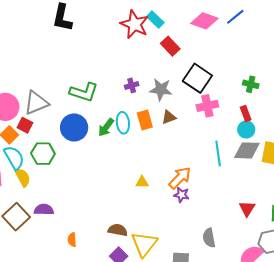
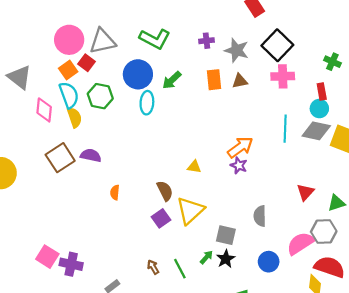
cyan ellipse: (123, 123) -> (147, 103), moved
yellow triangle: (142, 182) -> (194, 167), moved
brown semicircle: (118, 230) -> (165, 191), turned 42

